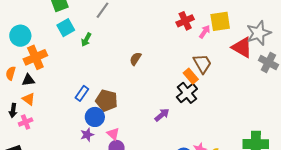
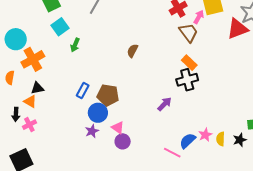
green arrow: (86, 40) -> (75, 45), moved
red triangle: (242, 47) -> (237, 29), turned -45
brown trapezoid: (202, 64) -> (189, 33), moved
black triangle: (28, 80) -> (37, 88), moved
black cross: (187, 93) -> (187, 80), turned 30

